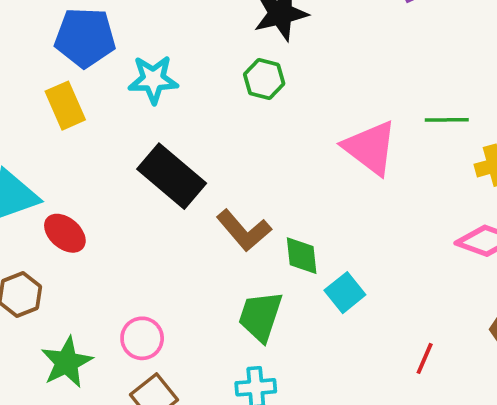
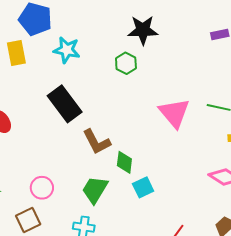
pink circle: (142, 338) -> (42, 188), moved

